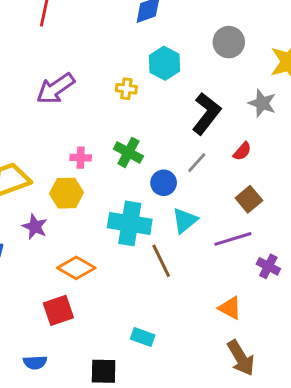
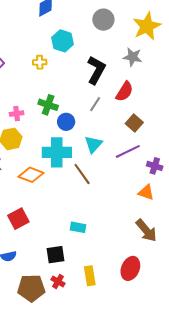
red semicircle: (242, 151) -> (124, 92), size x1.5
blue circle: (164, 183) -> (66, 122), moved
orange diamond: (76, 268) -> (31, 175), moved
orange triangle: (230, 308) -> (146, 192), moved

